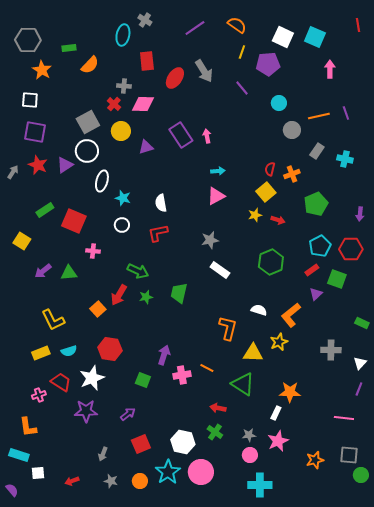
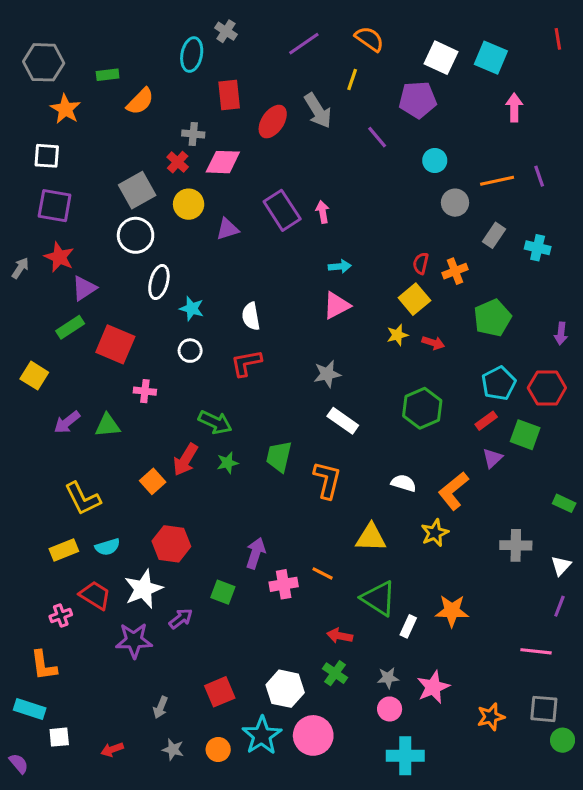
yellow line: (242, 52) -> (352, 79), moved
purple triangle: (65, 165) -> (84, 288), moved
orange L-shape: (228, 328) -> (327, 480), moved
yellow triangle: (253, 353) -> (371, 538), moved
white rectangle: (276, 413) -> (408, 626), moved
purple arrow: (128, 414) -> (181, 619), moved

